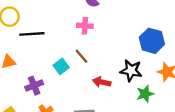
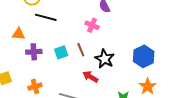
black star: (131, 71) -> (105, 59), moved
purple cross: (34, 86) -> (34, 52), moved

